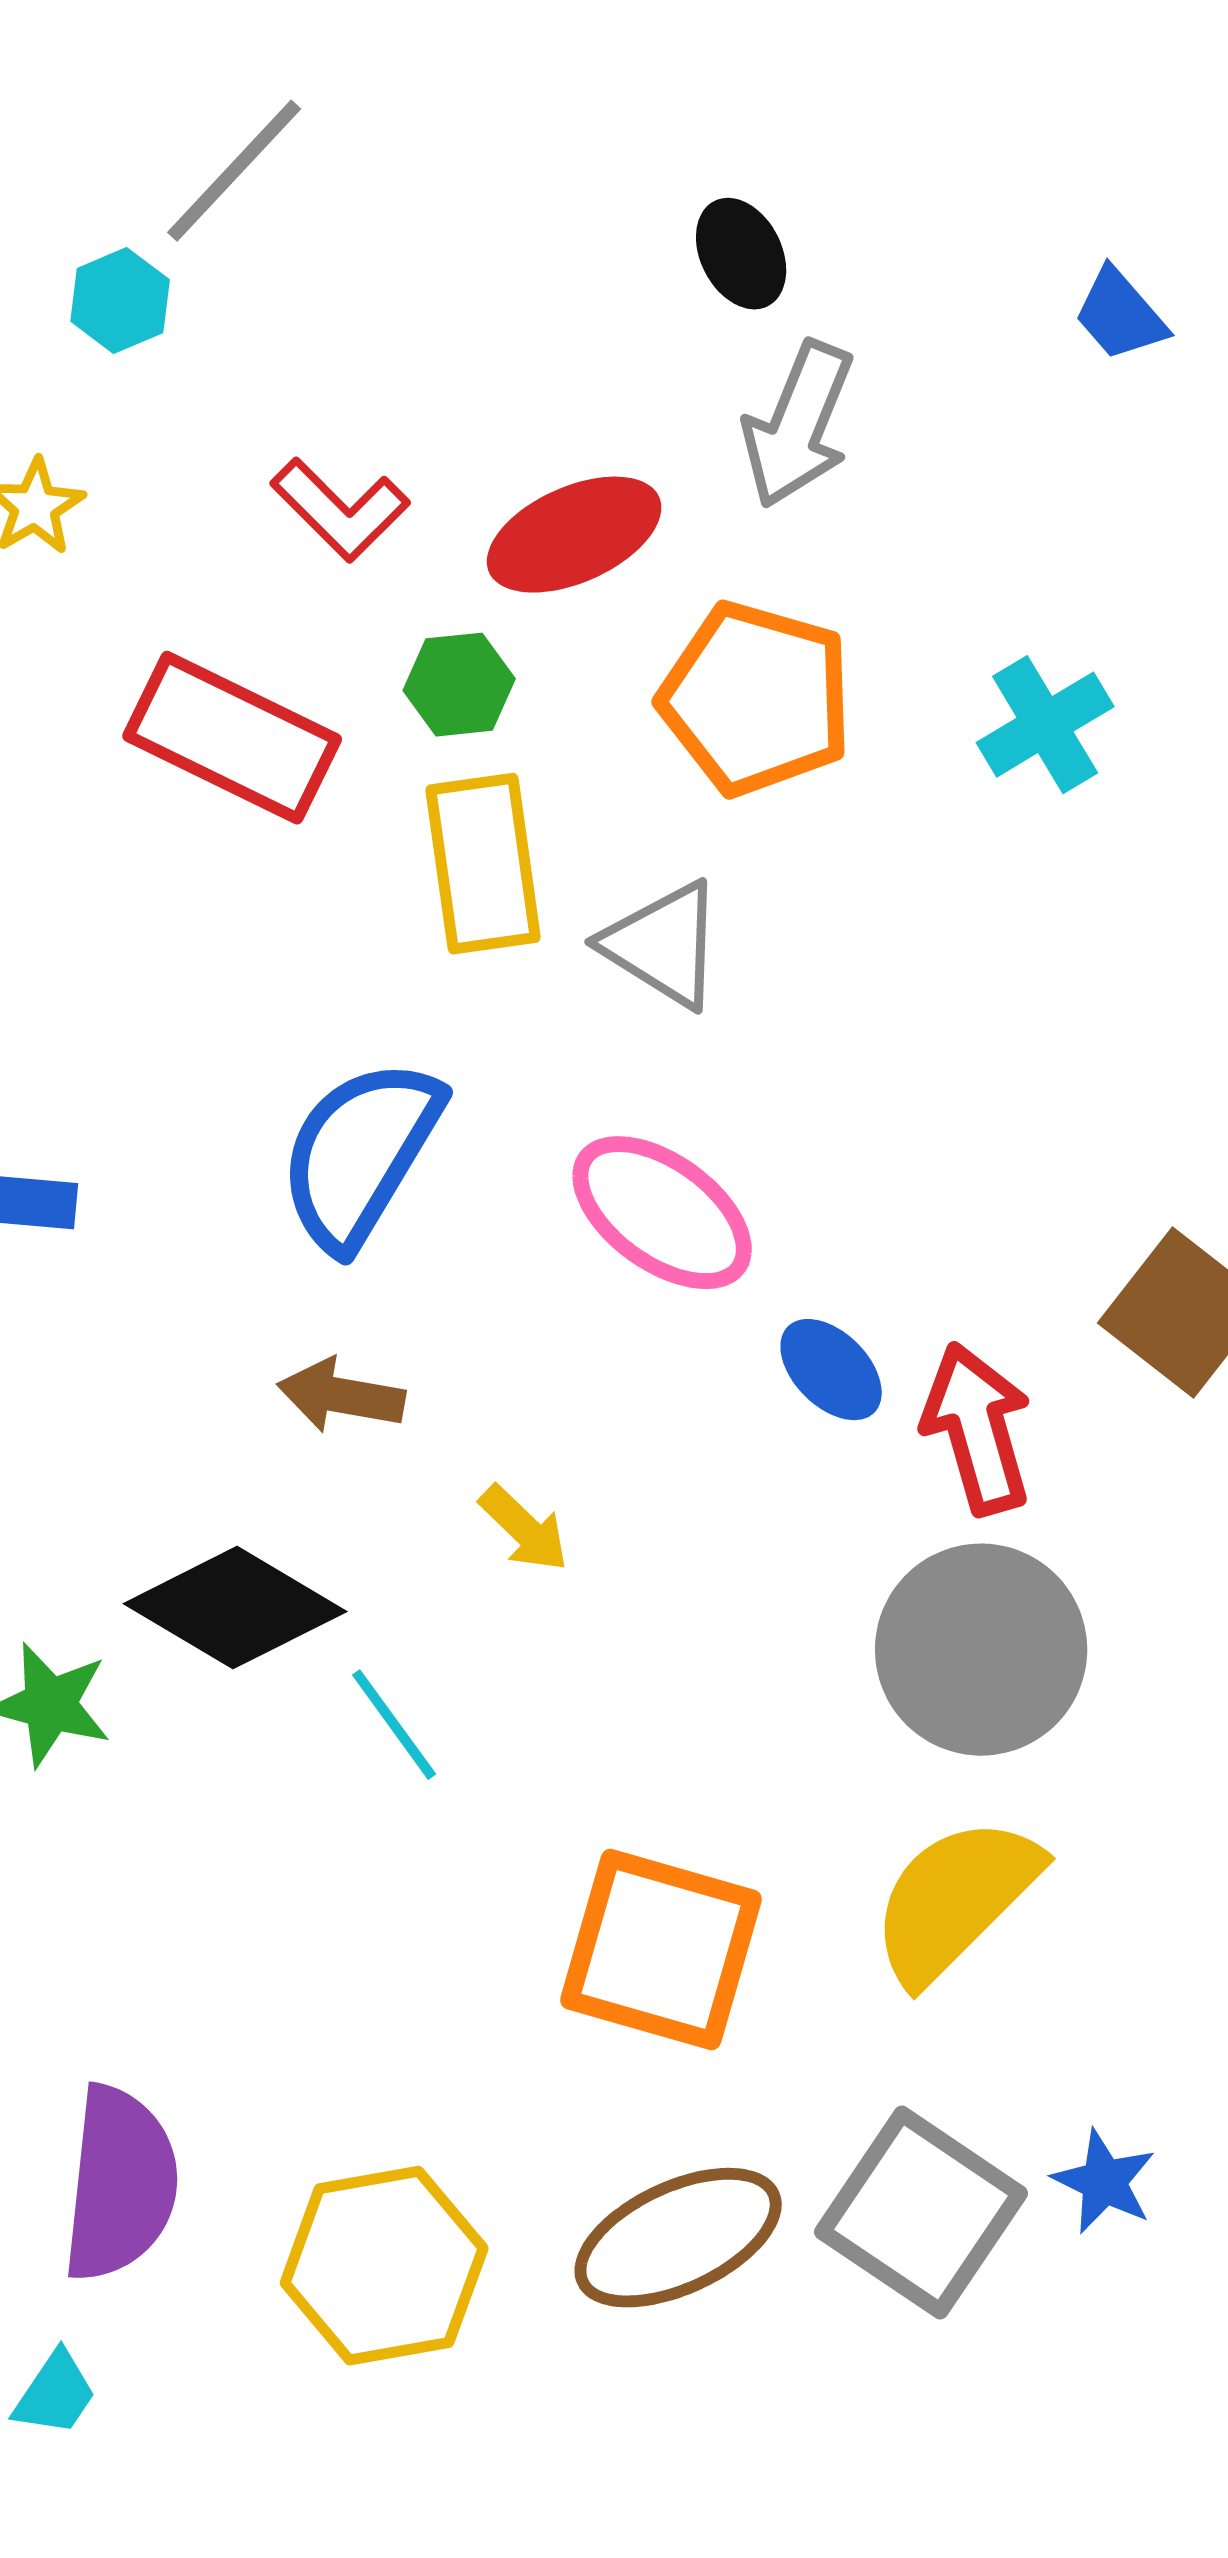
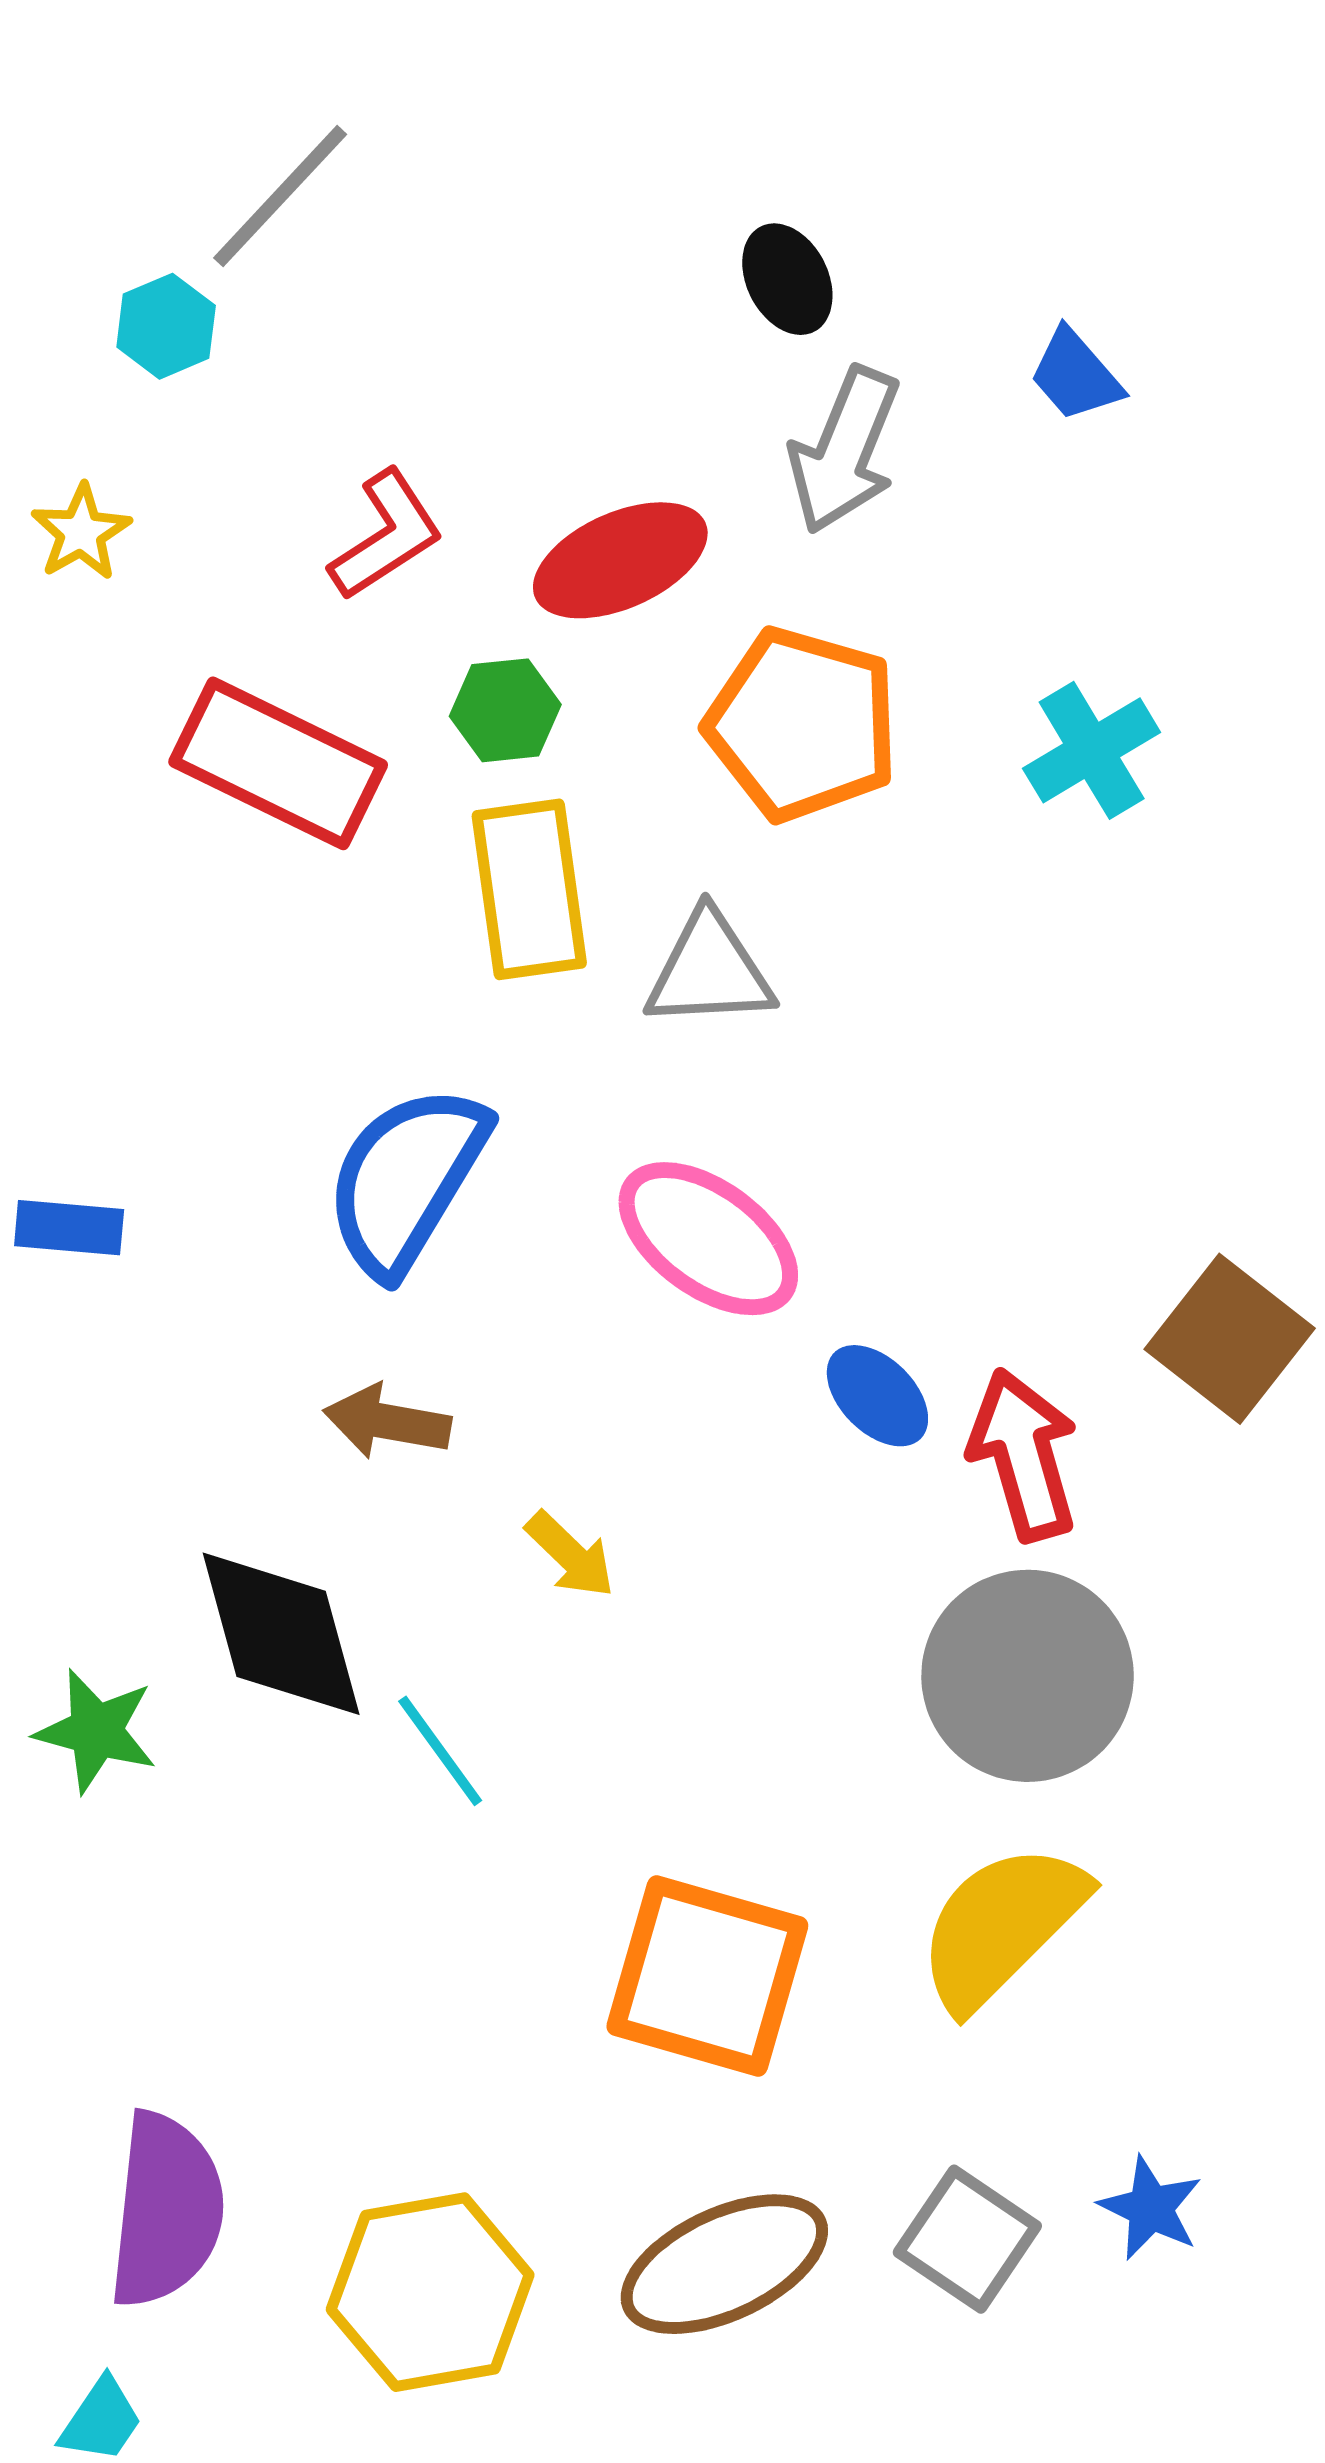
blue trapezoid: (1120, 315) -> (1076, 375), moved
red L-shape: (340, 510) -> (386, 535), turned -78
gray triangle: (663, 945) -> (709, 970), turned -35
black diamond: (235, 1608) -> (281, 1634), turned 44
gray square: (921, 2213) -> (967, 2239), size x0.7

